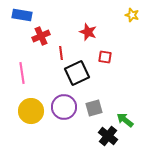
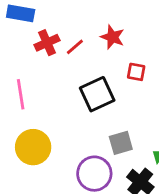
red line: (61, 53) -> (75, 47), moved, turned 56
purple circle: (64, 107) -> (94, 174), moved

